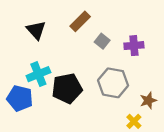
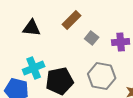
black triangle: (36, 30) -> (32, 28), turned -42

